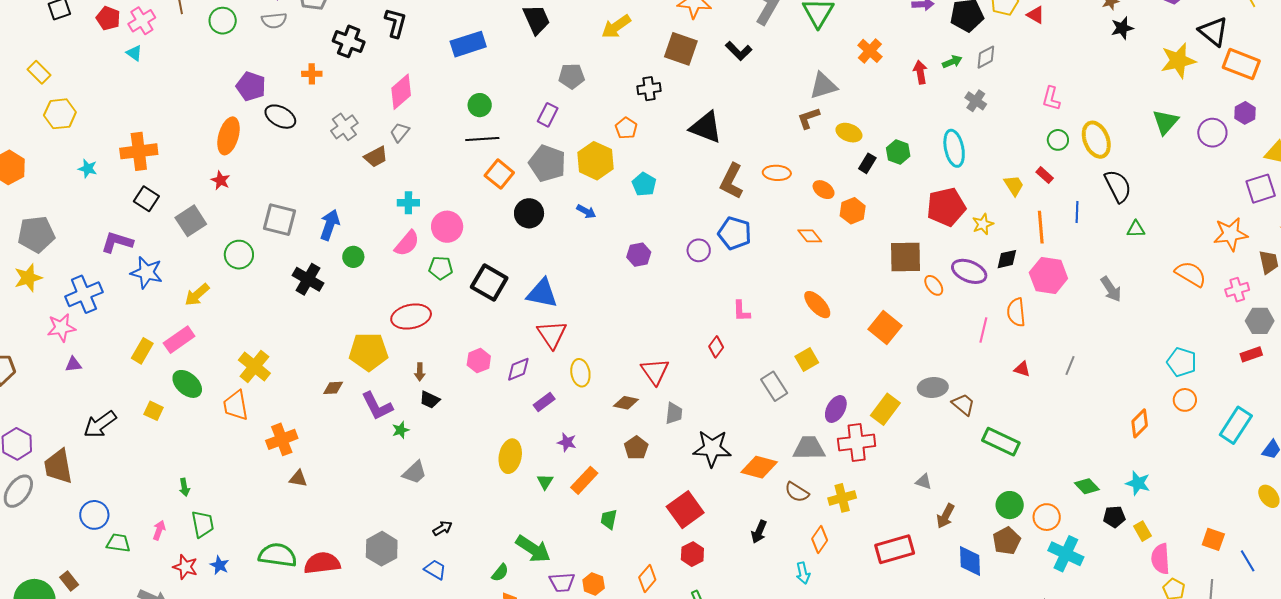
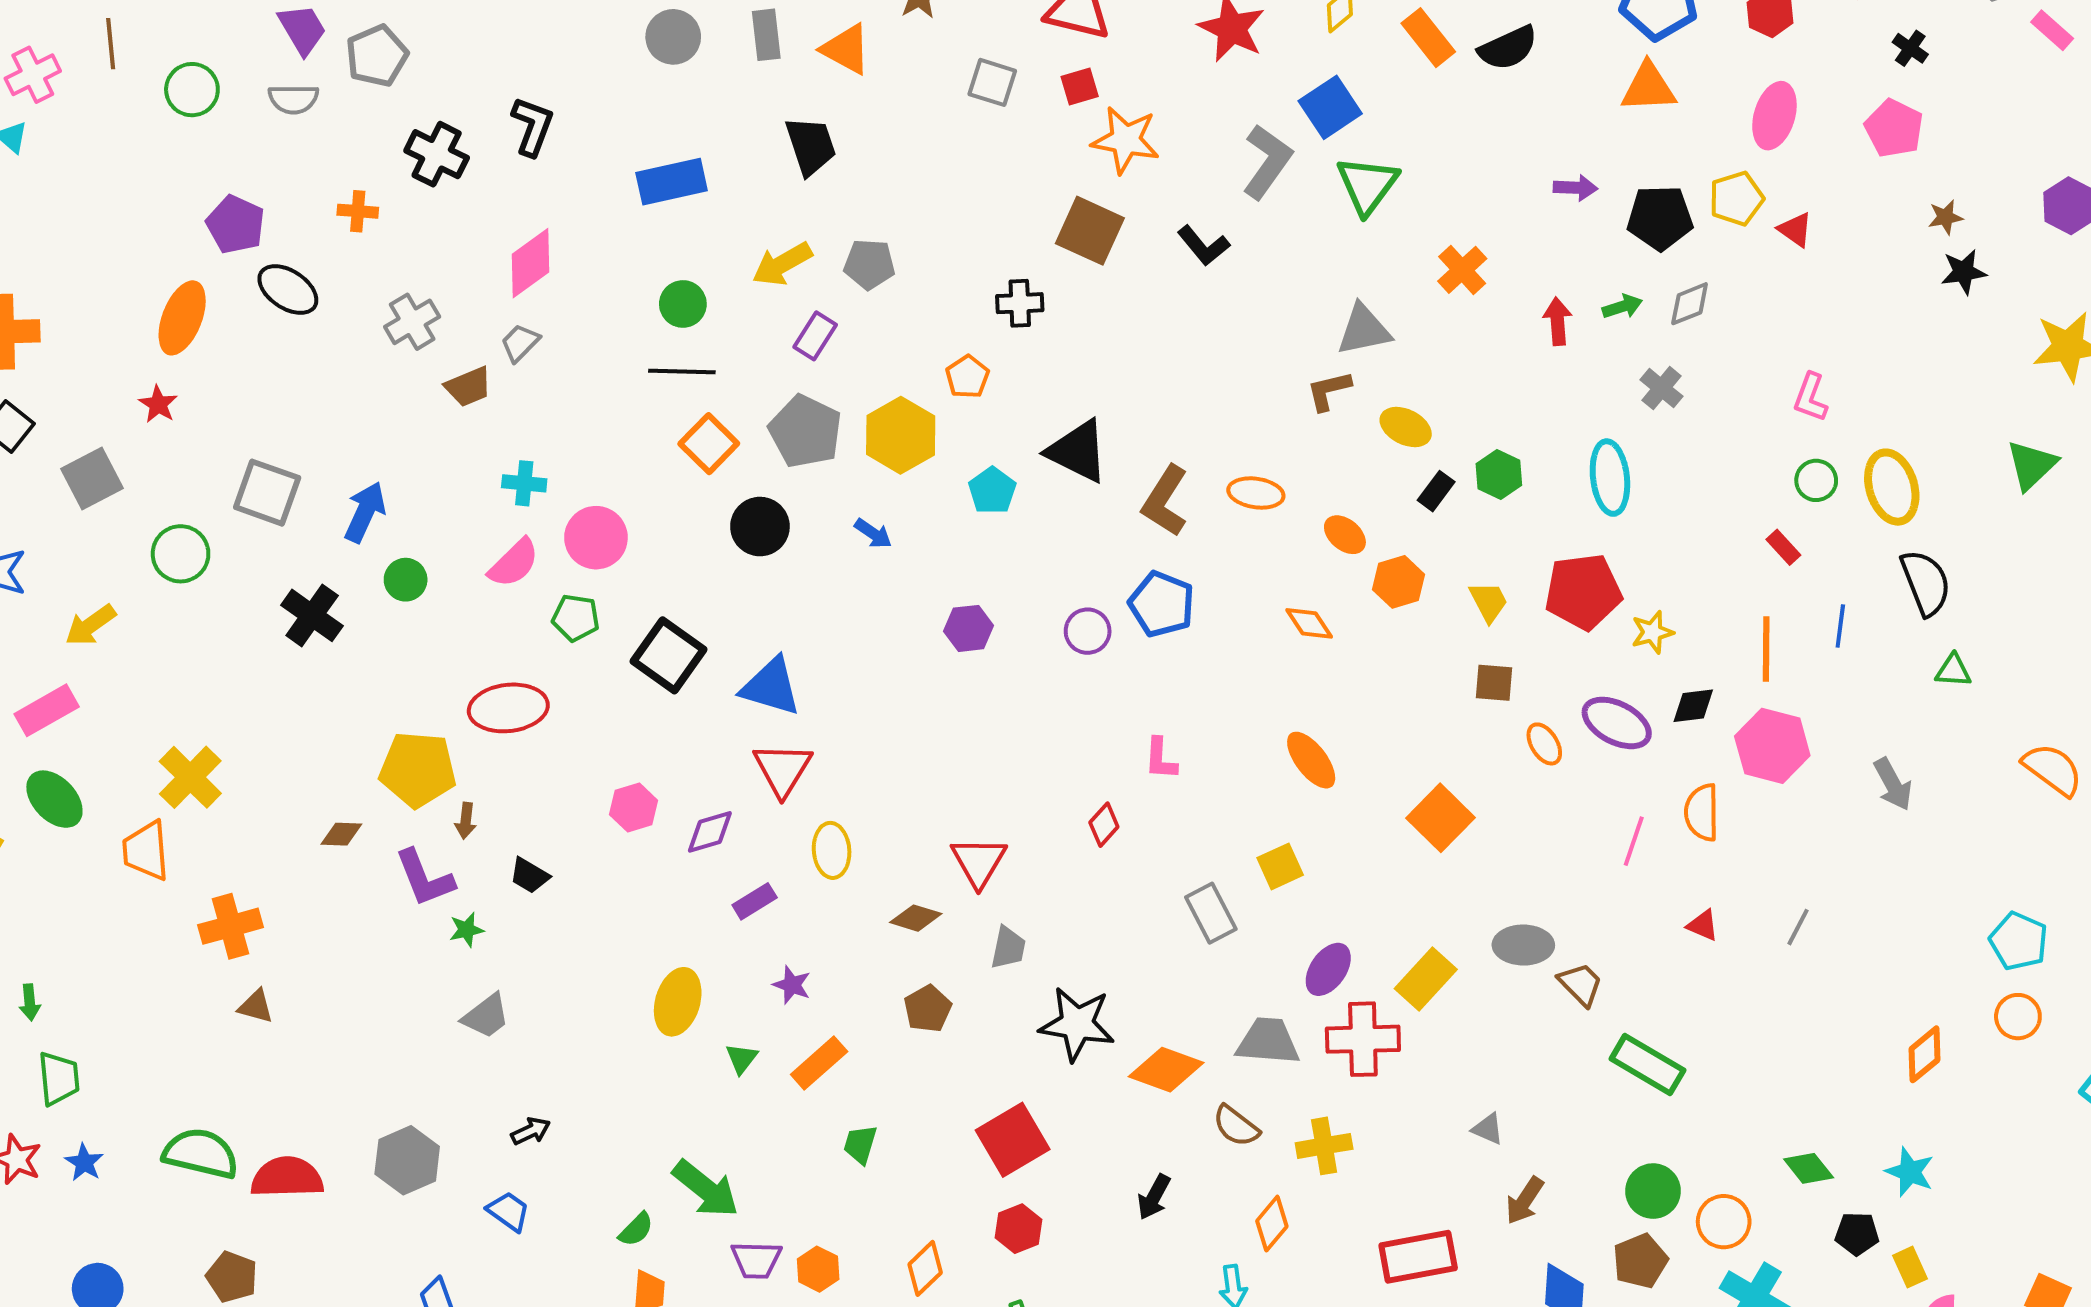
yellow arrow: (616, 27) -> (782, 264), moved
black triangle: (706, 127) -> (1078, 451), moved
yellow trapezoid: (1014, 185) -> (1489, 602), moved
brown square: (906, 257) -> (1494, 683), size x0.6
brown arrow: (420, 372) -> (466, 821), moved

